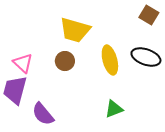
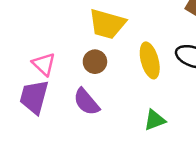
purple semicircle: (43, 114) -> (86, 102), moved

